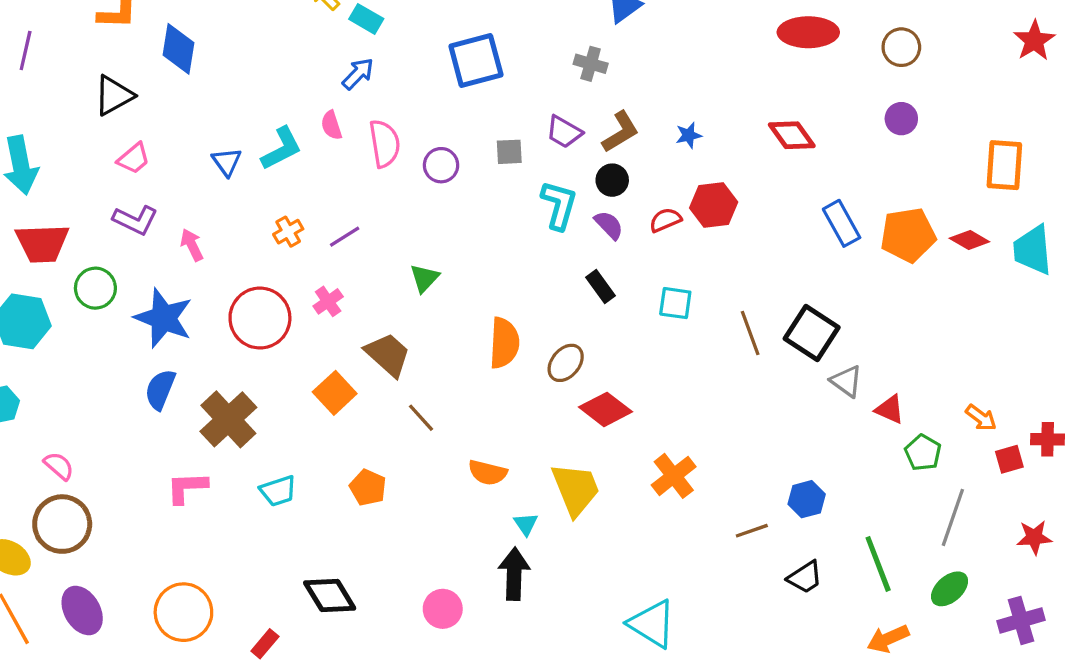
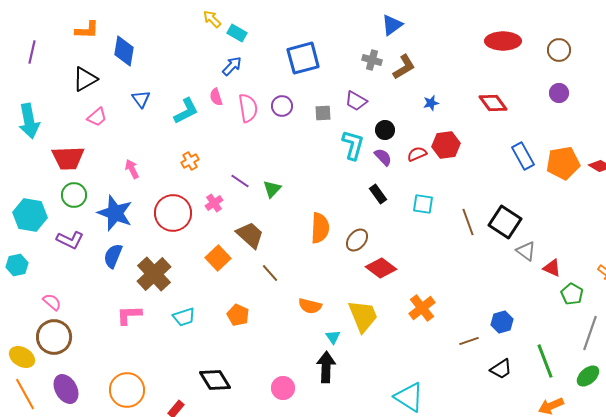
brown L-shape: (621, 132) -> (404, 67), moved
blue triangle: (227, 162) -> (141, 99), moved
purple circle: (441, 165) -> (282, 106), moved
purple L-shape: (135, 220) -> (70, 240), moved
purple line: (345, 237) -> (240, 181), moved, turned 66
red trapezoid: (42, 243) -> (68, 158), moved

